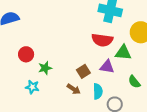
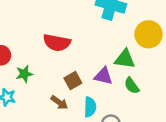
red semicircle: (102, 40) -> (57, 43), moved
green semicircle: (134, 82) -> (132, 86), moved

